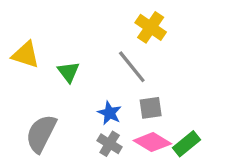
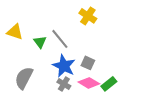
gray line: (132, 67) -> (60, 39), moved
gray square: (151, 108) -> (88, 63), turned 32
blue star: (110, 113) -> (64, 66), size x1.6

